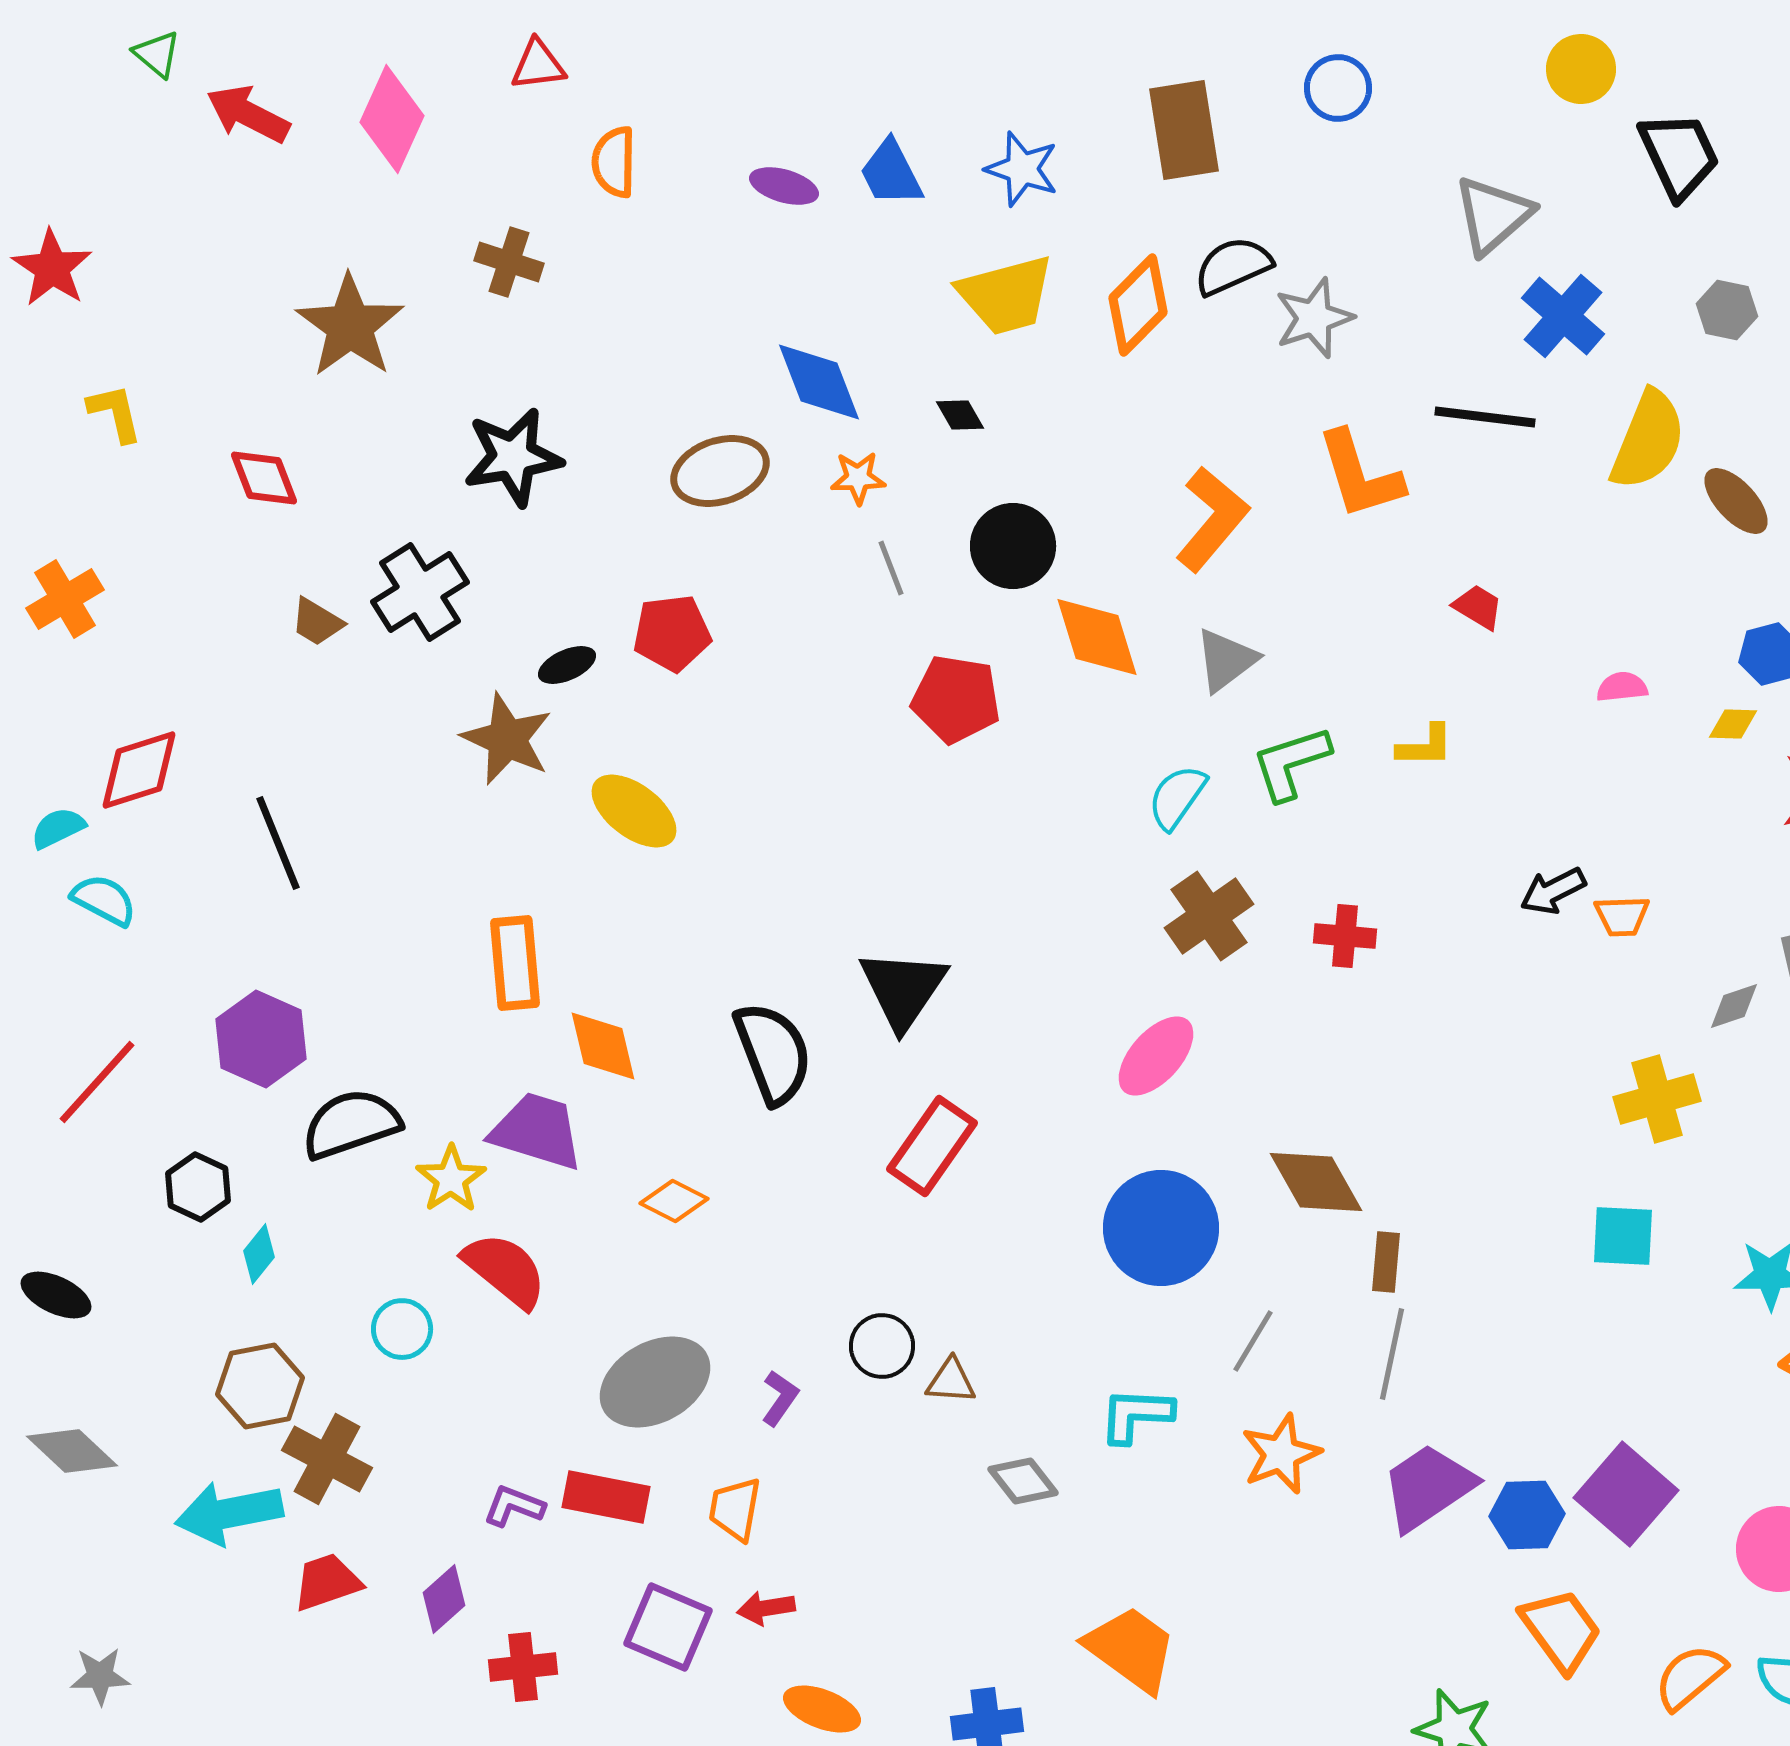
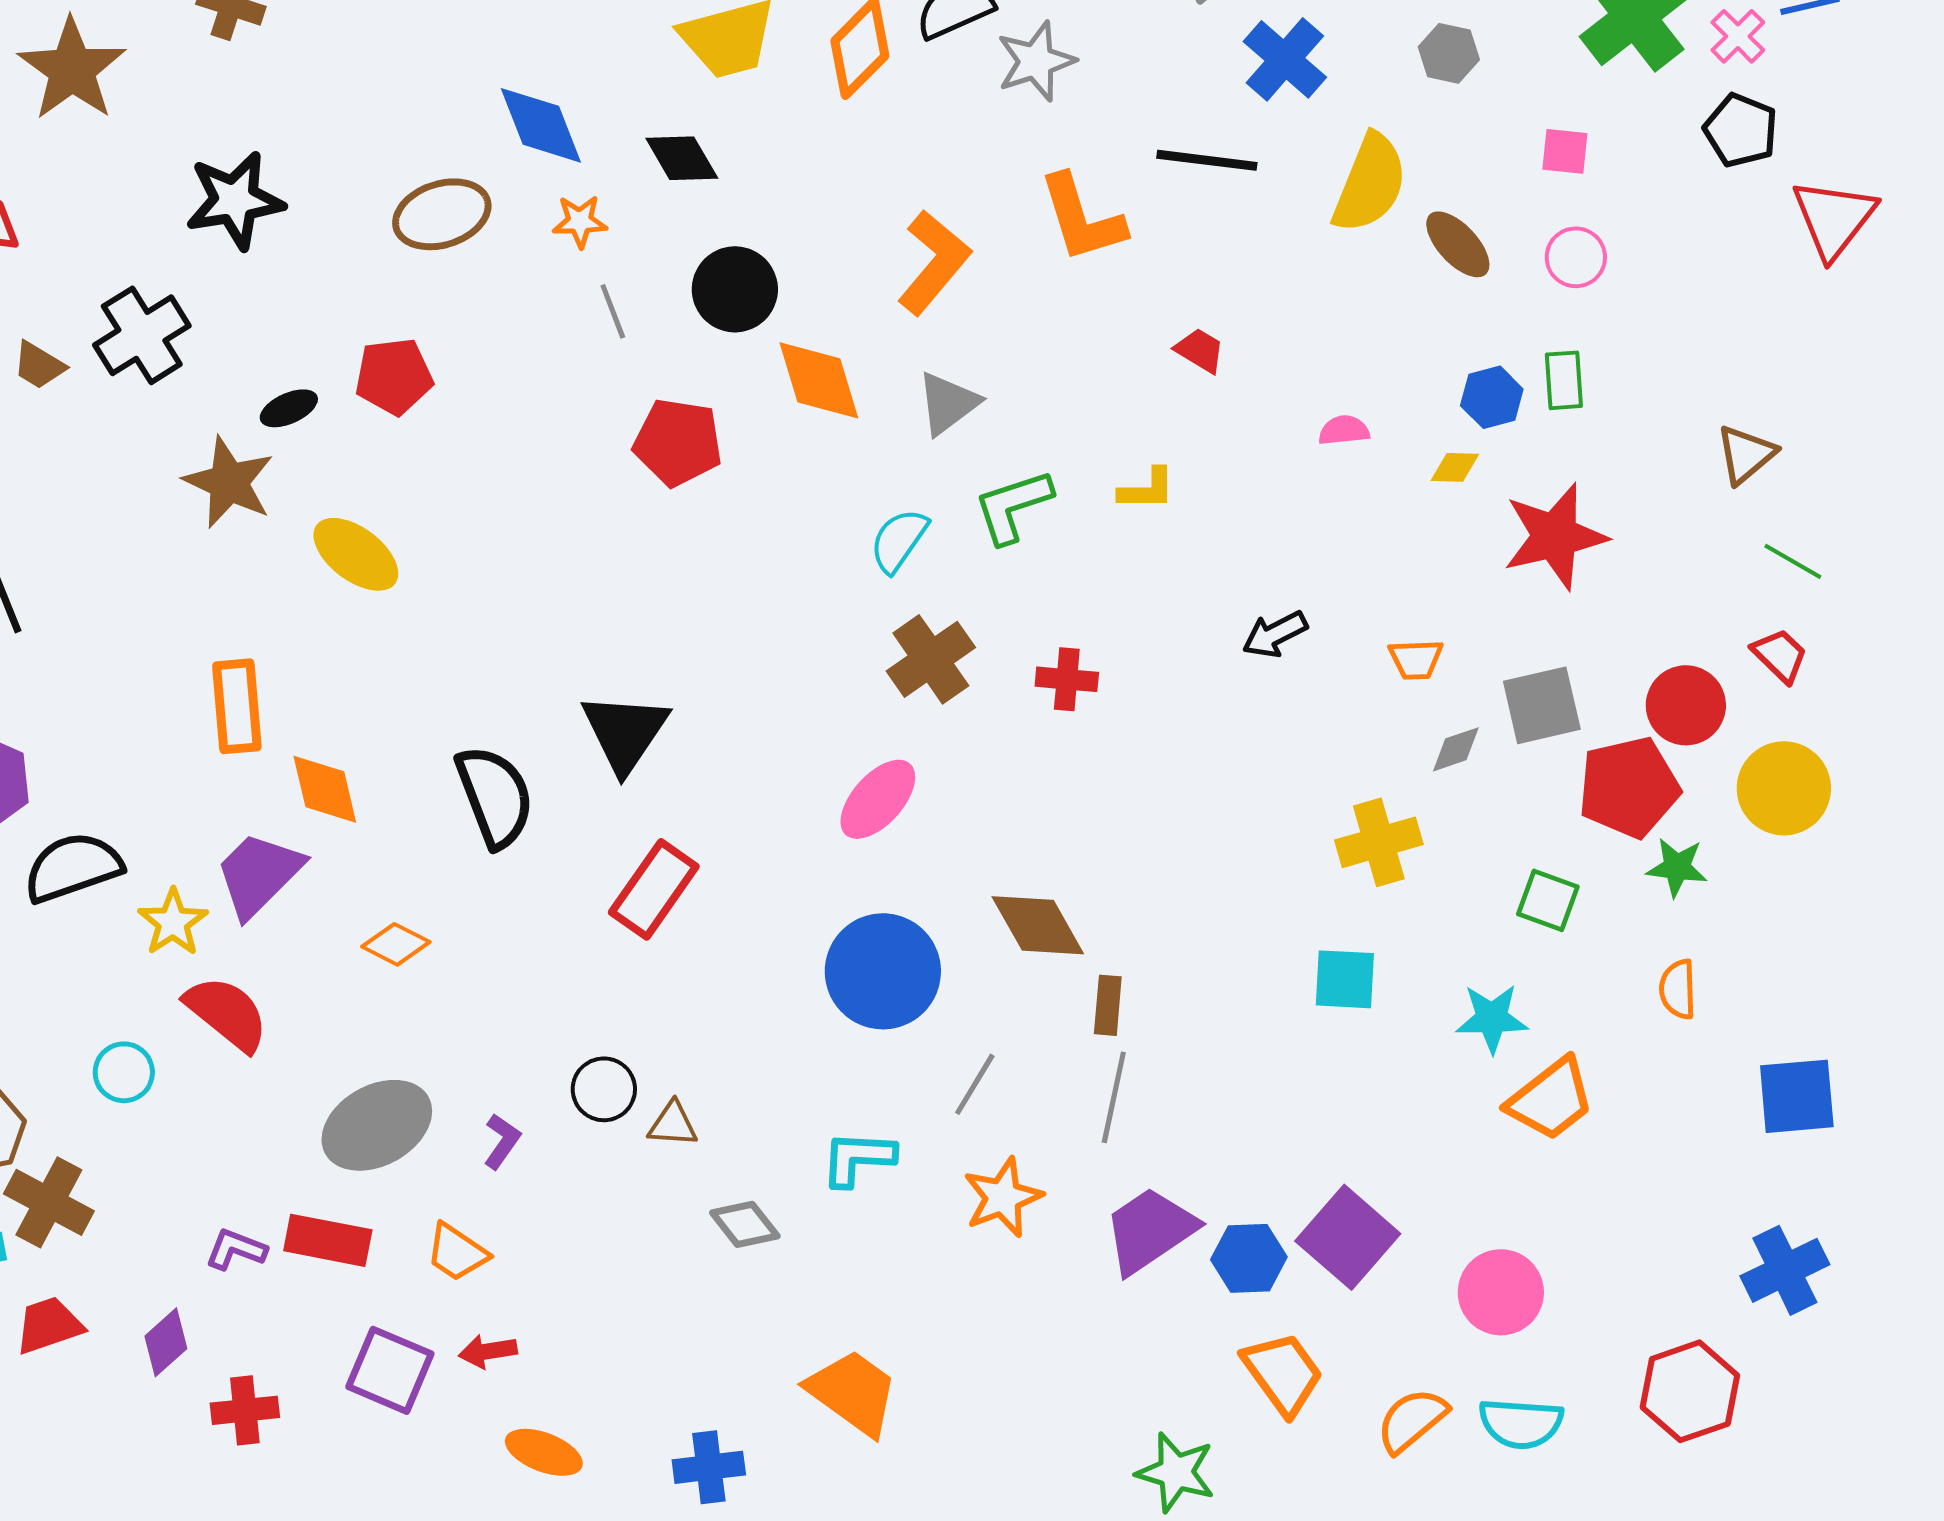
black diamond: (960, 415) -> (682, 158), size x1.5
orange trapezoid: (1622, 916) -> (1416, 659), moved
purple trapezoid: (537, 1131) -> (259, 874), turned -62
orange trapezoid: (735, 1509) -> (457, 1252), turned -66

